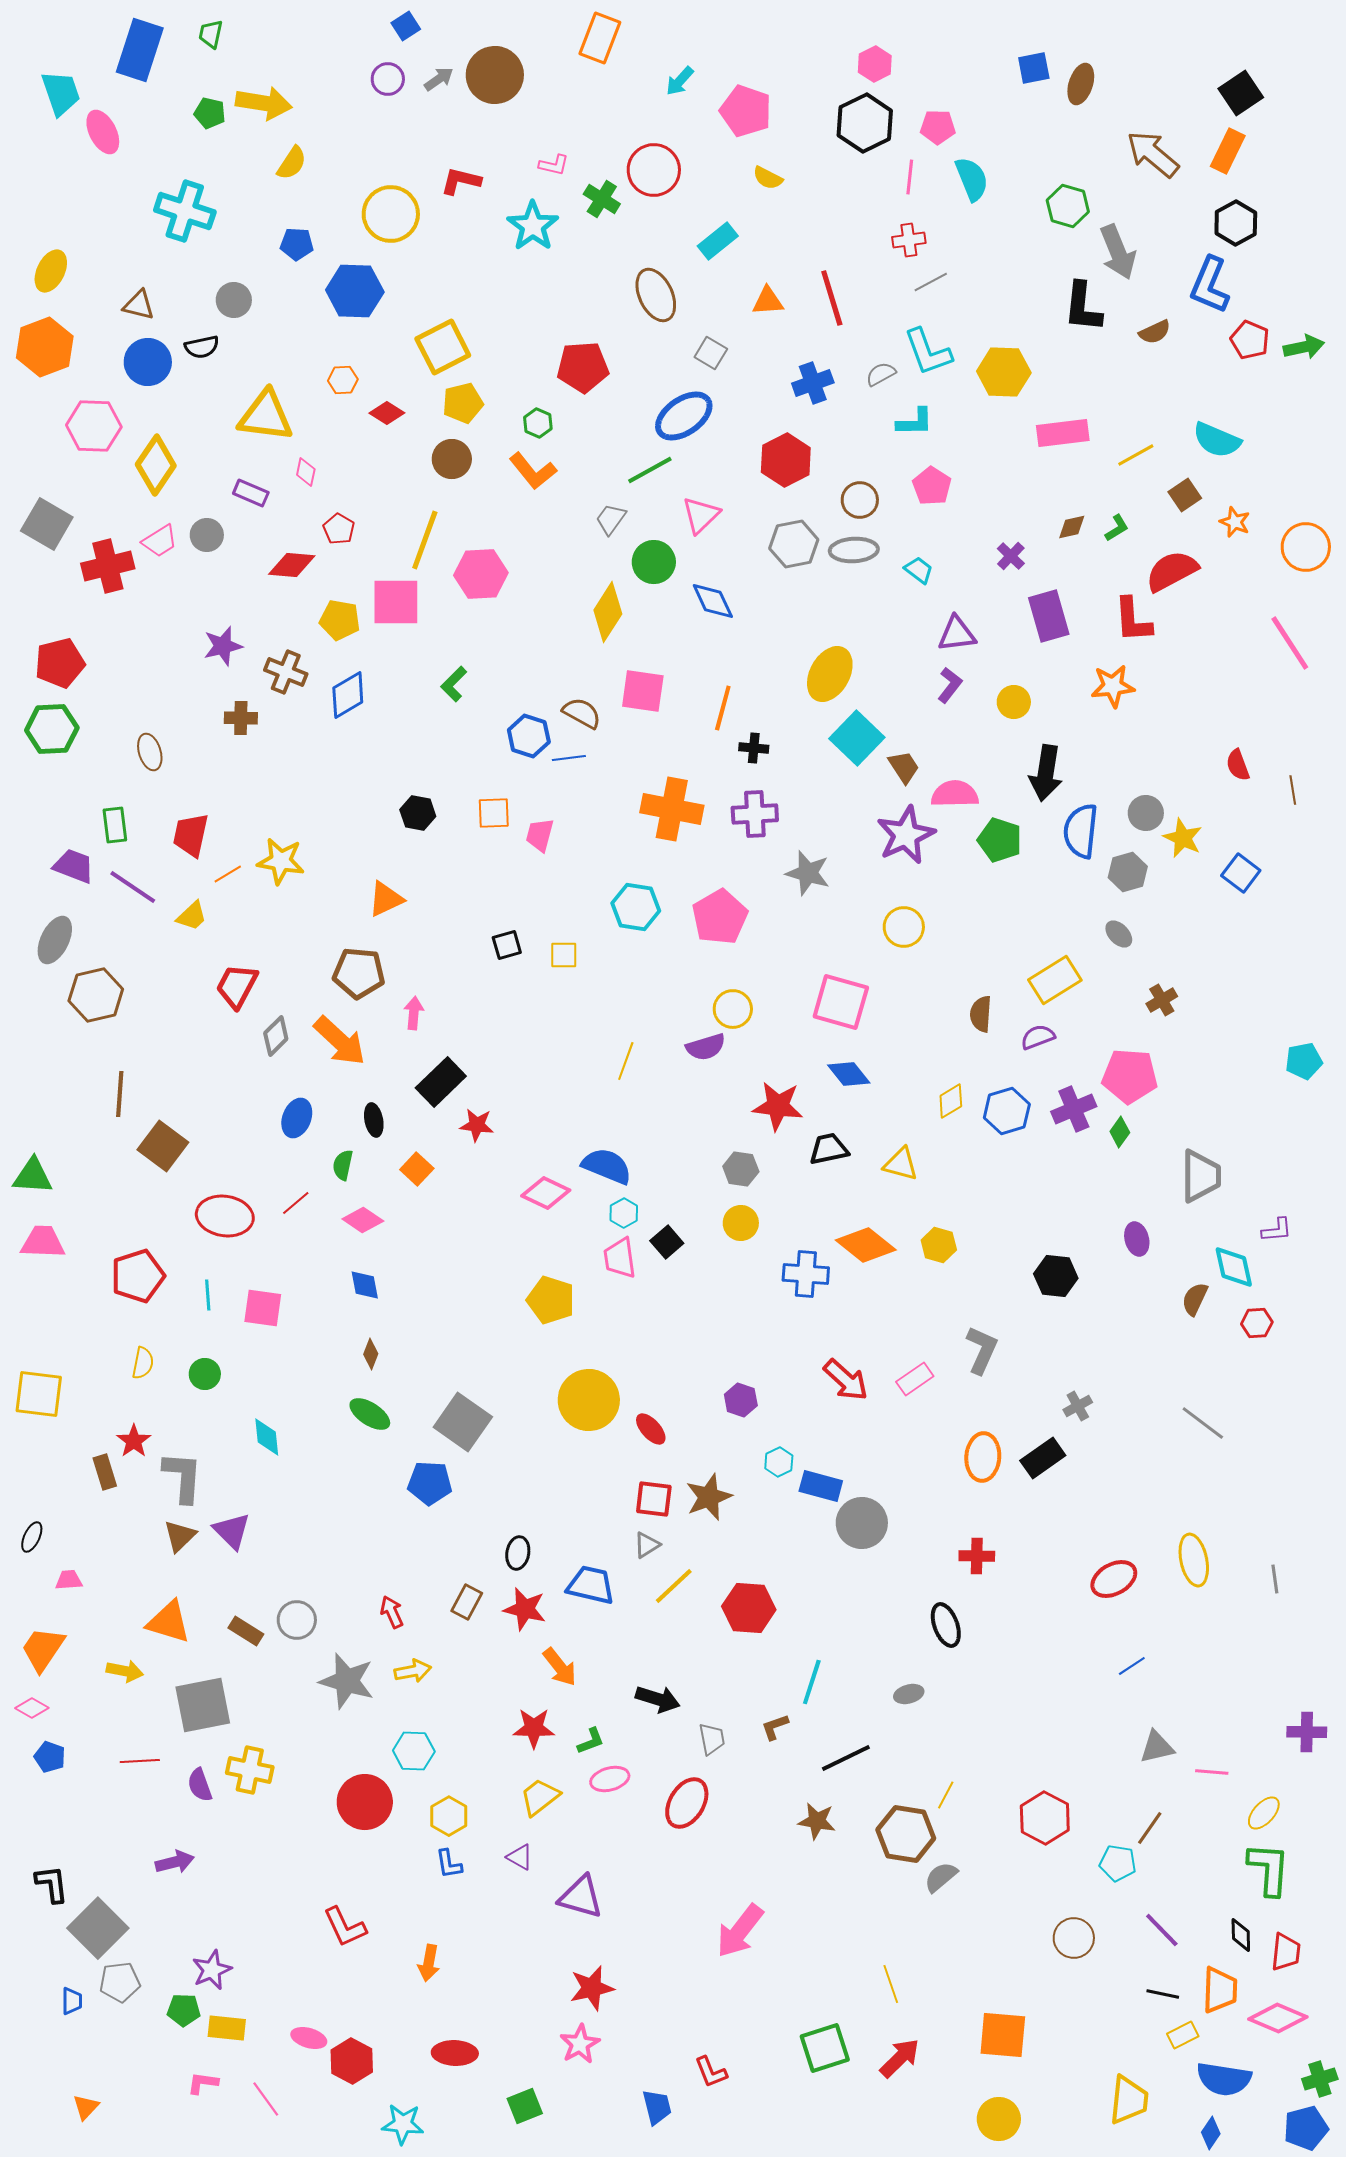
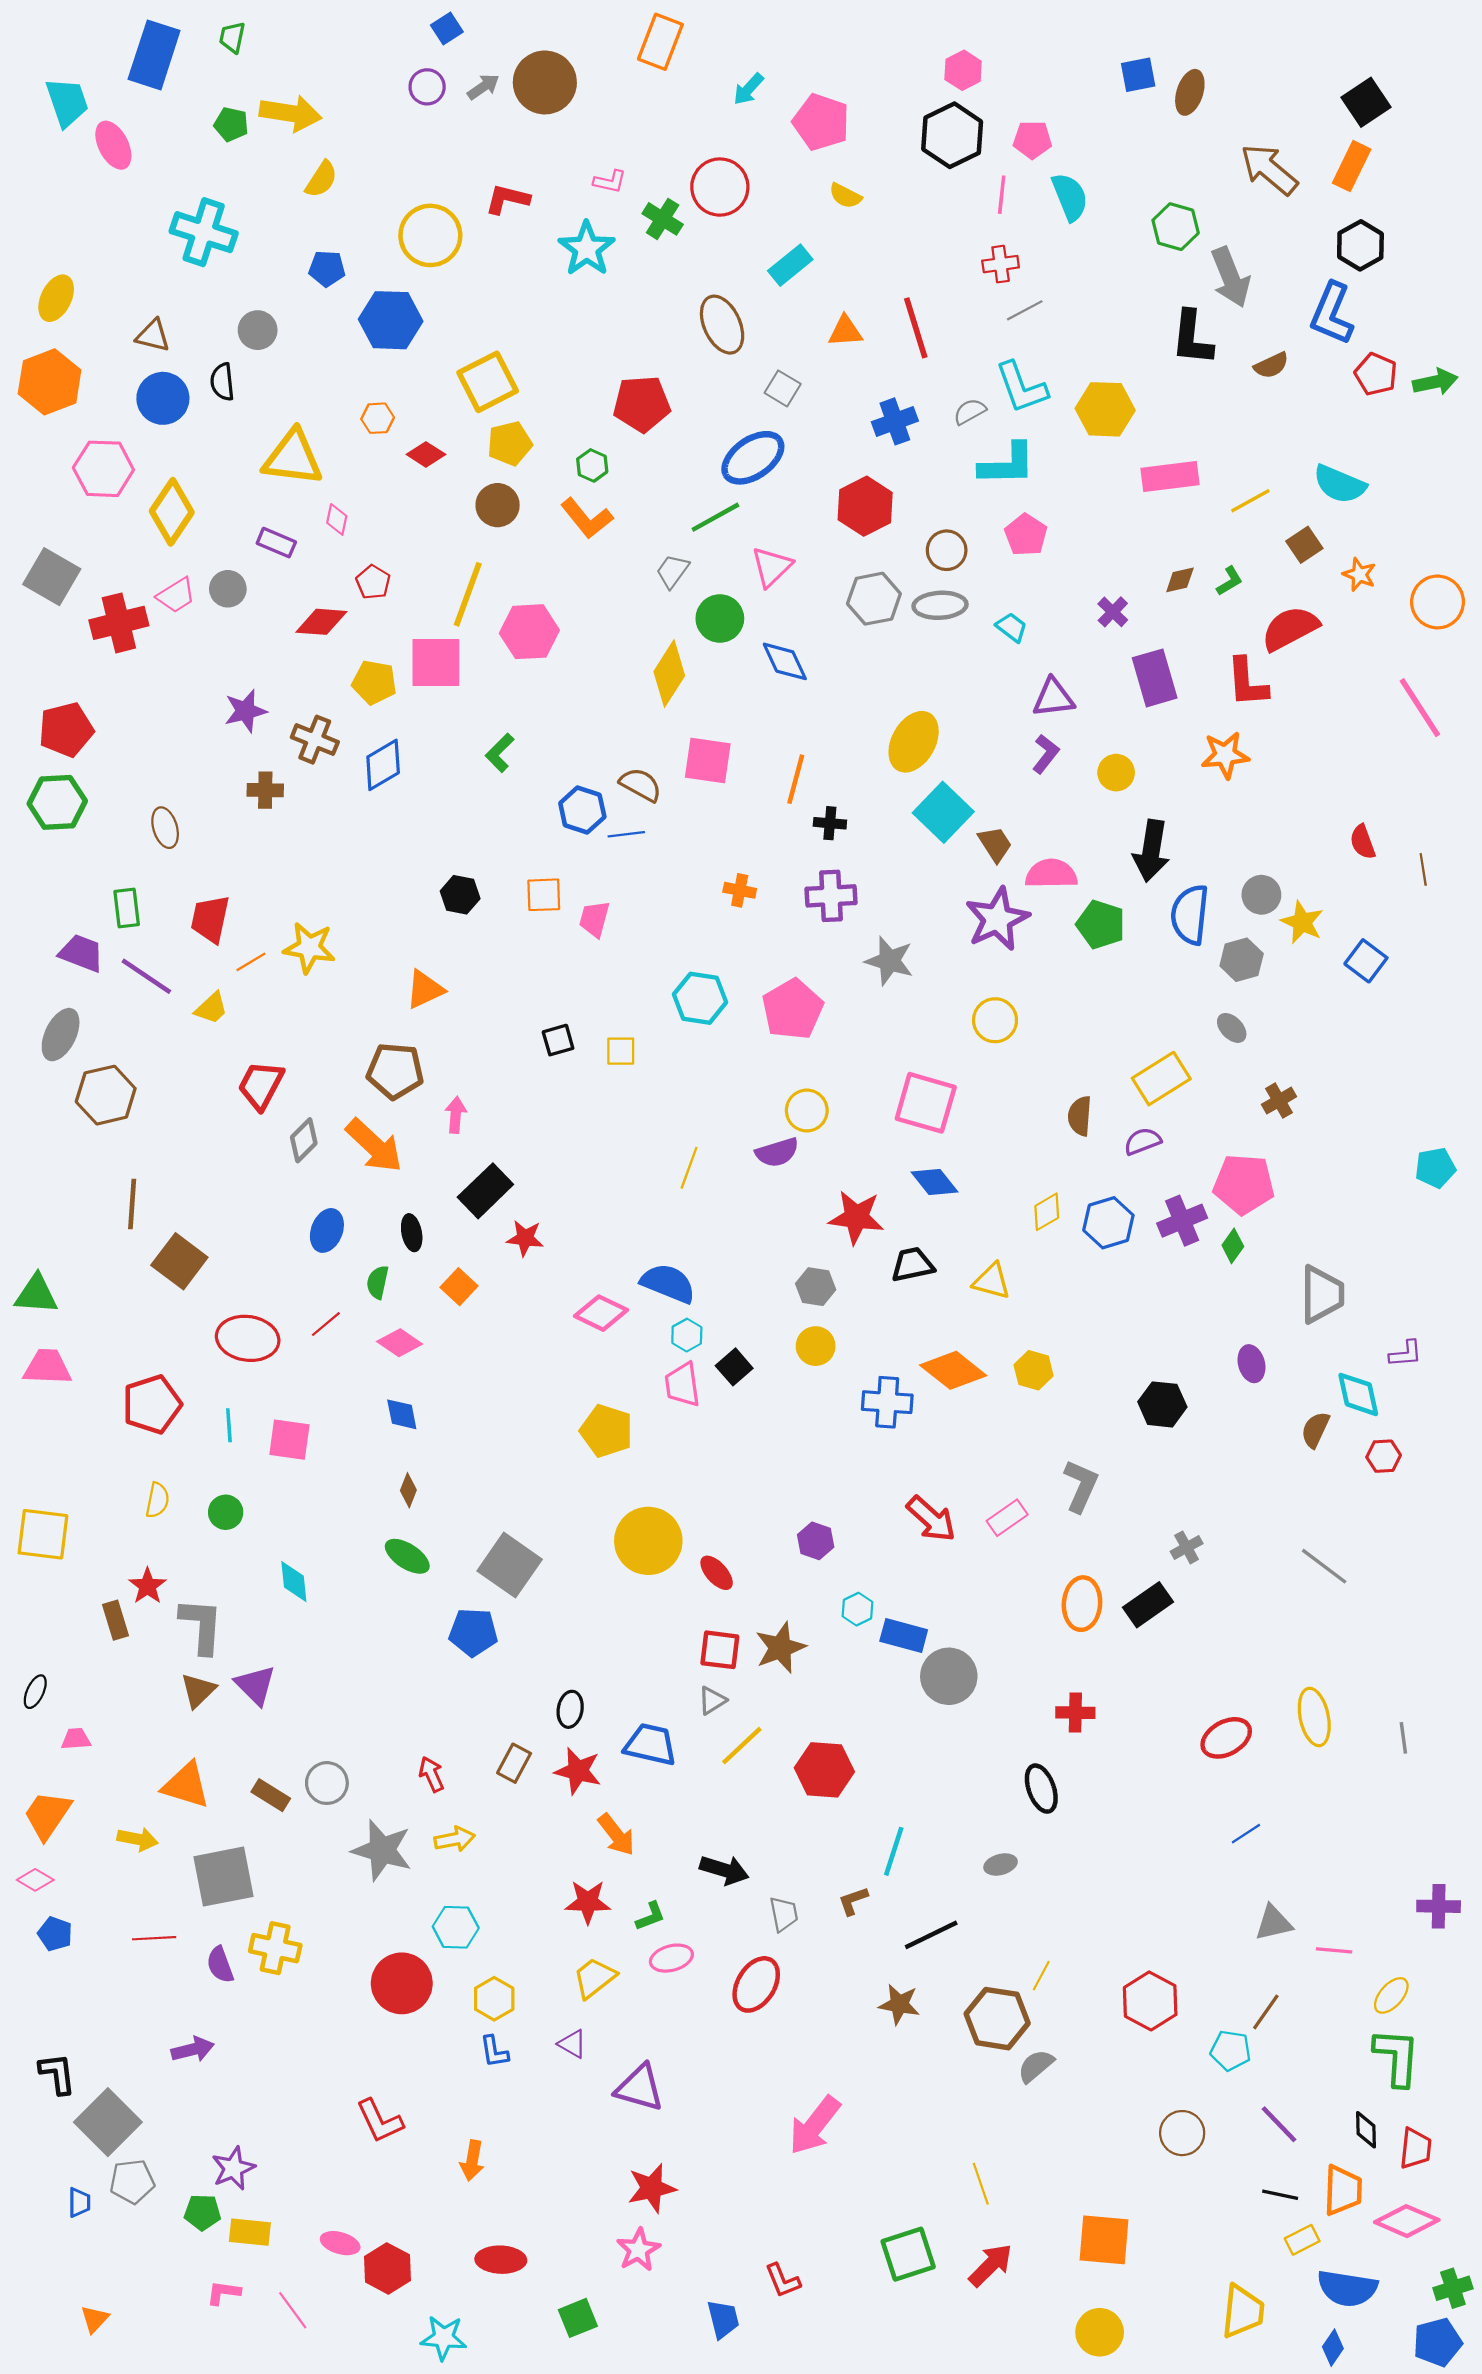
black semicircle: (202, 347) -> (222, 382), turned 96
cyan L-shape: (915, 422) -> (1007, 464), size x1.4
orange cross: (672, 809) -> (740, 890), size x0.5

